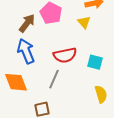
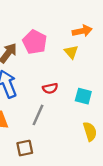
red semicircle: (65, 55) -> (50, 88), size x0.6

